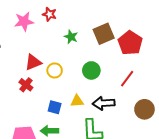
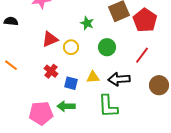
green star: (71, 37) -> (87, 23), moved
red cross: (26, 85) -> (51, 71), moved

